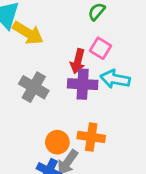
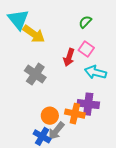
purple cross: (83, 84) -> (88, 104), moved

